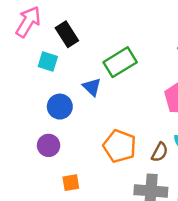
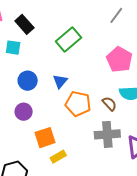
blue triangle: (92, 87) -> (60, 81), moved, turned 35
brown semicircle: (160, 152) -> (109, 104), turned -63
orange square: (71, 183) -> (45, 138), size x1.5

